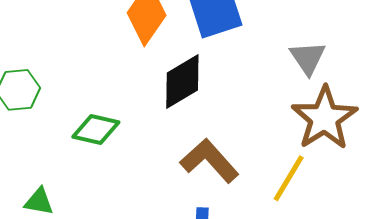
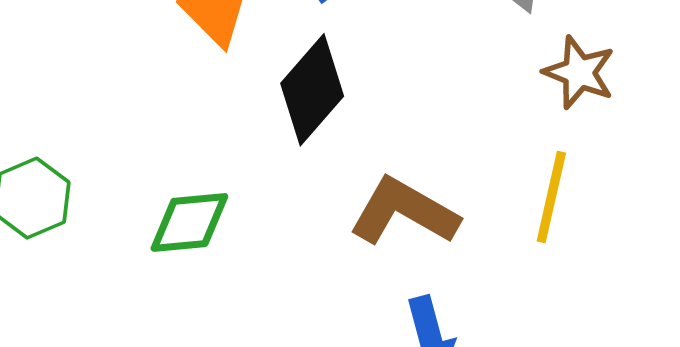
brown star: (325, 118) -> (579, 72), size x0.6

